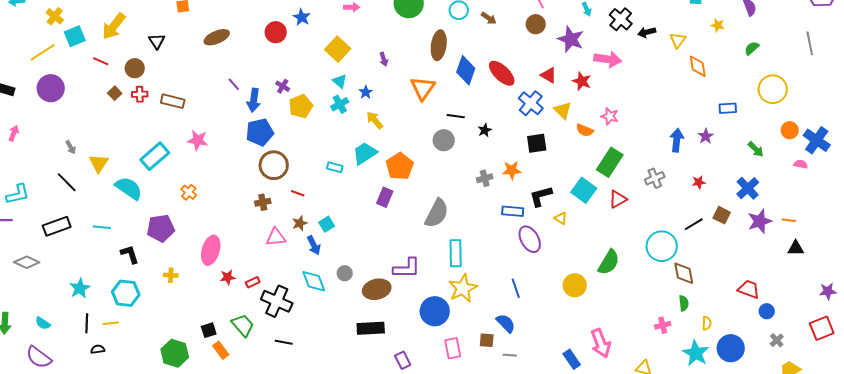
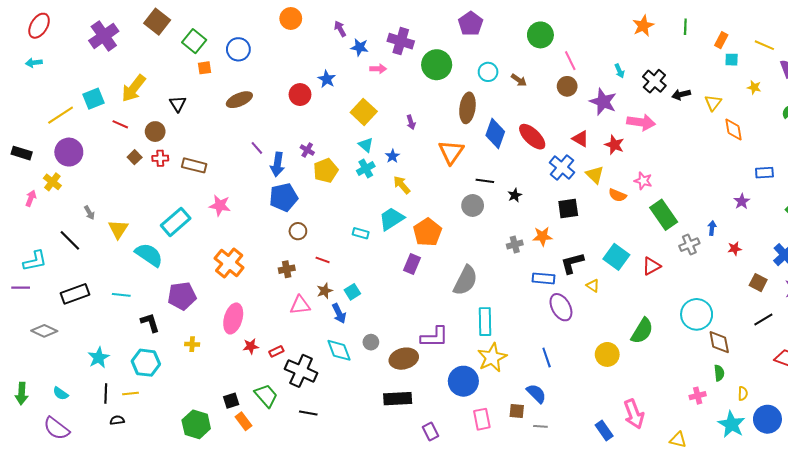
yellow cross: (55, 16) -> (52, 182), moved
blue arrow: (677, 140) -> (712, 228), moved, size x0.6
green rectangle: (610, 162) -> (664, 215), moved, turned -68
brown circle: (274, 165) -> (298, 231), size x0.6
black line: (67, 182) -> (70, 240), moved
orange cross: (189, 192) -> (229, 263), moved, size x1.8
black line: (694, 224) -> (763, 320), moved

